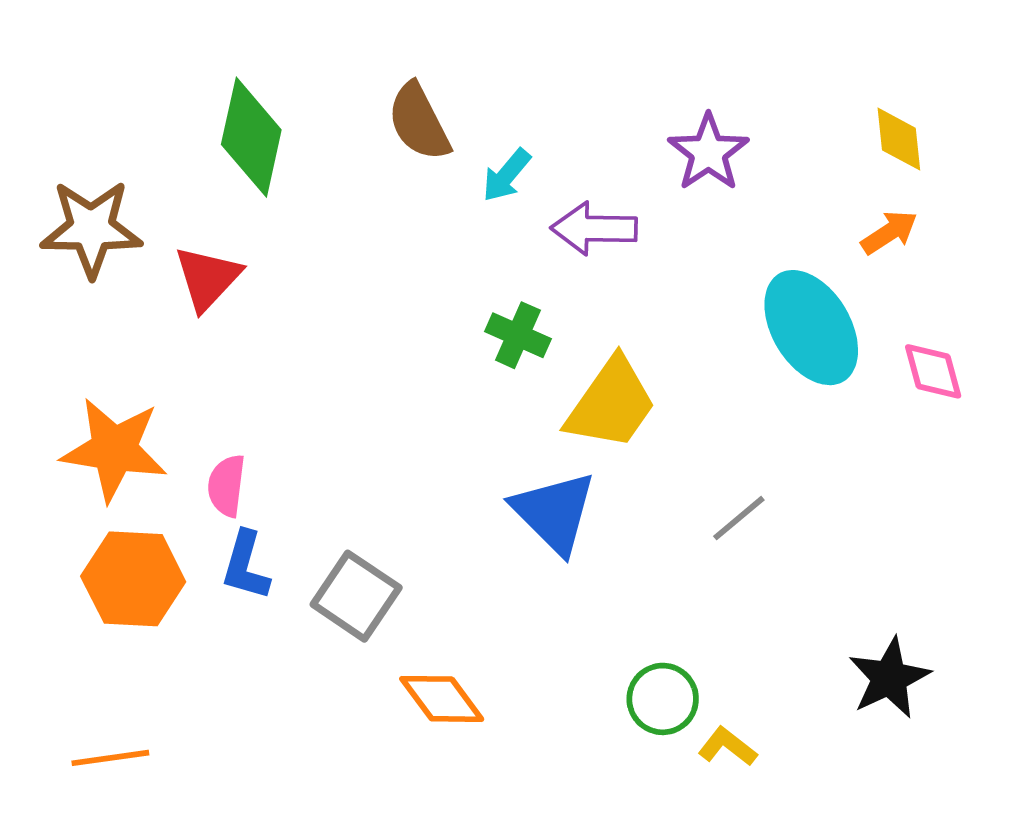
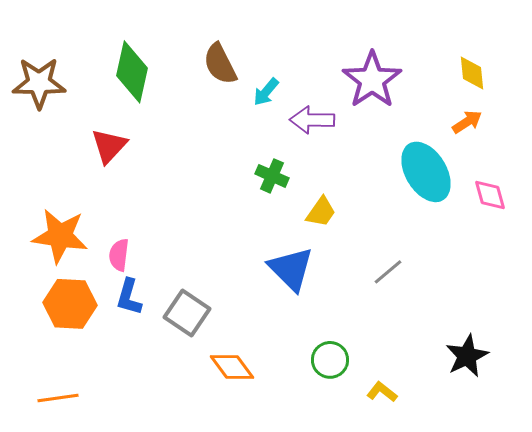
purple star: (708, 152) -> (372, 80), size x1.4
brown star: (91, 229) -> (39, 83), moved
yellow trapezoid: (611, 404) -> (321, 212), size x0.6
green circle: (663, 699) -> (330, 360), moved

